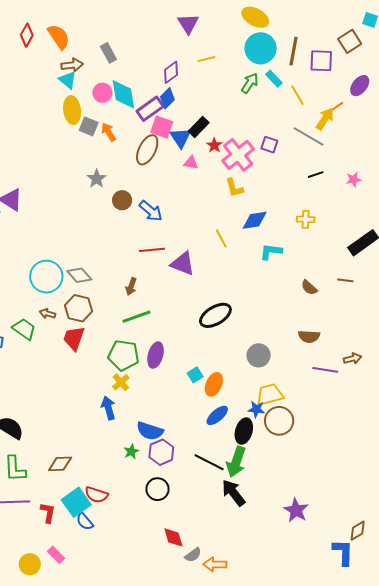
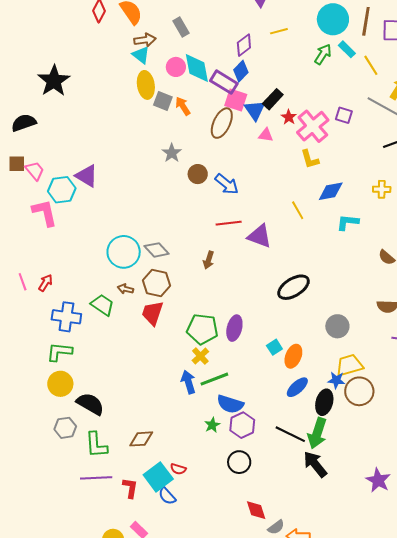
purple rectangle: (150, 109) -> (224, 82), turned 68
green line: (136, 317) -> (214, 379), moved
red semicircle: (96, 495) -> (178, 469), size x0.7

